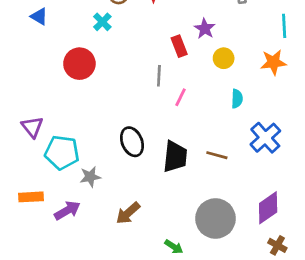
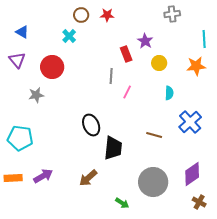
purple triangle: (32, 127) -> (17, 60), moved
cyan pentagon: (62, 153) -> (20, 138), moved
black trapezoid: (175, 157) -> (113, 148), moved
gray star: (90, 177) -> (36, 95), moved
orange rectangle: (31, 197) -> (13, 178), moved

